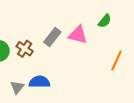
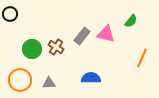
blue semicircle: (40, 82) -> (91, 78), moved
gray triangle: (17, 87) -> (49, 83), turned 48

